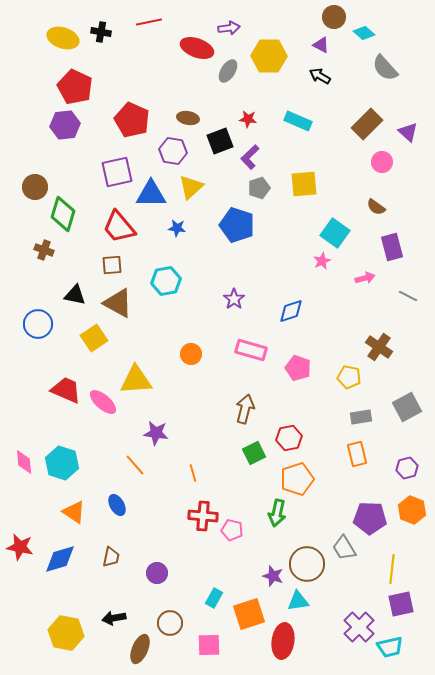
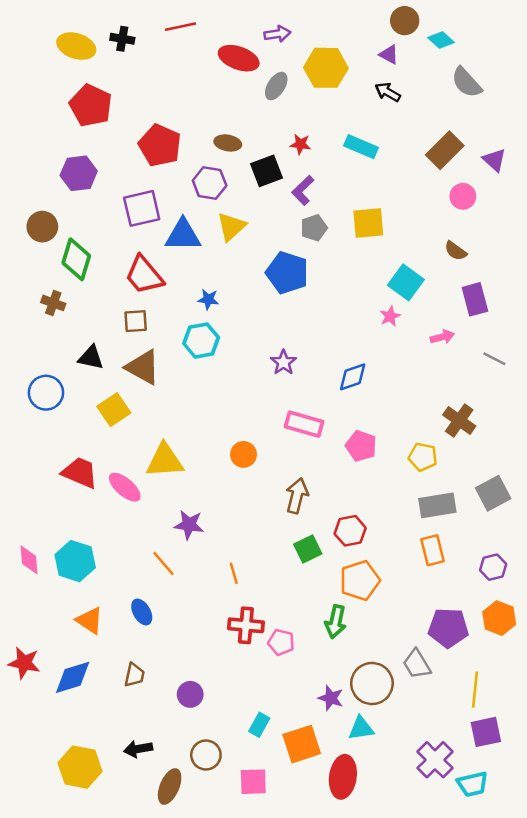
purple hexagon: (65, 125) -> (79, 173), moved
blue star: (177, 228) -> (208, 299), moved
orange circle: (191, 354) -> (244, 454), moved
gray rectangle: (361, 417) -> (437, 505), size x1.4

